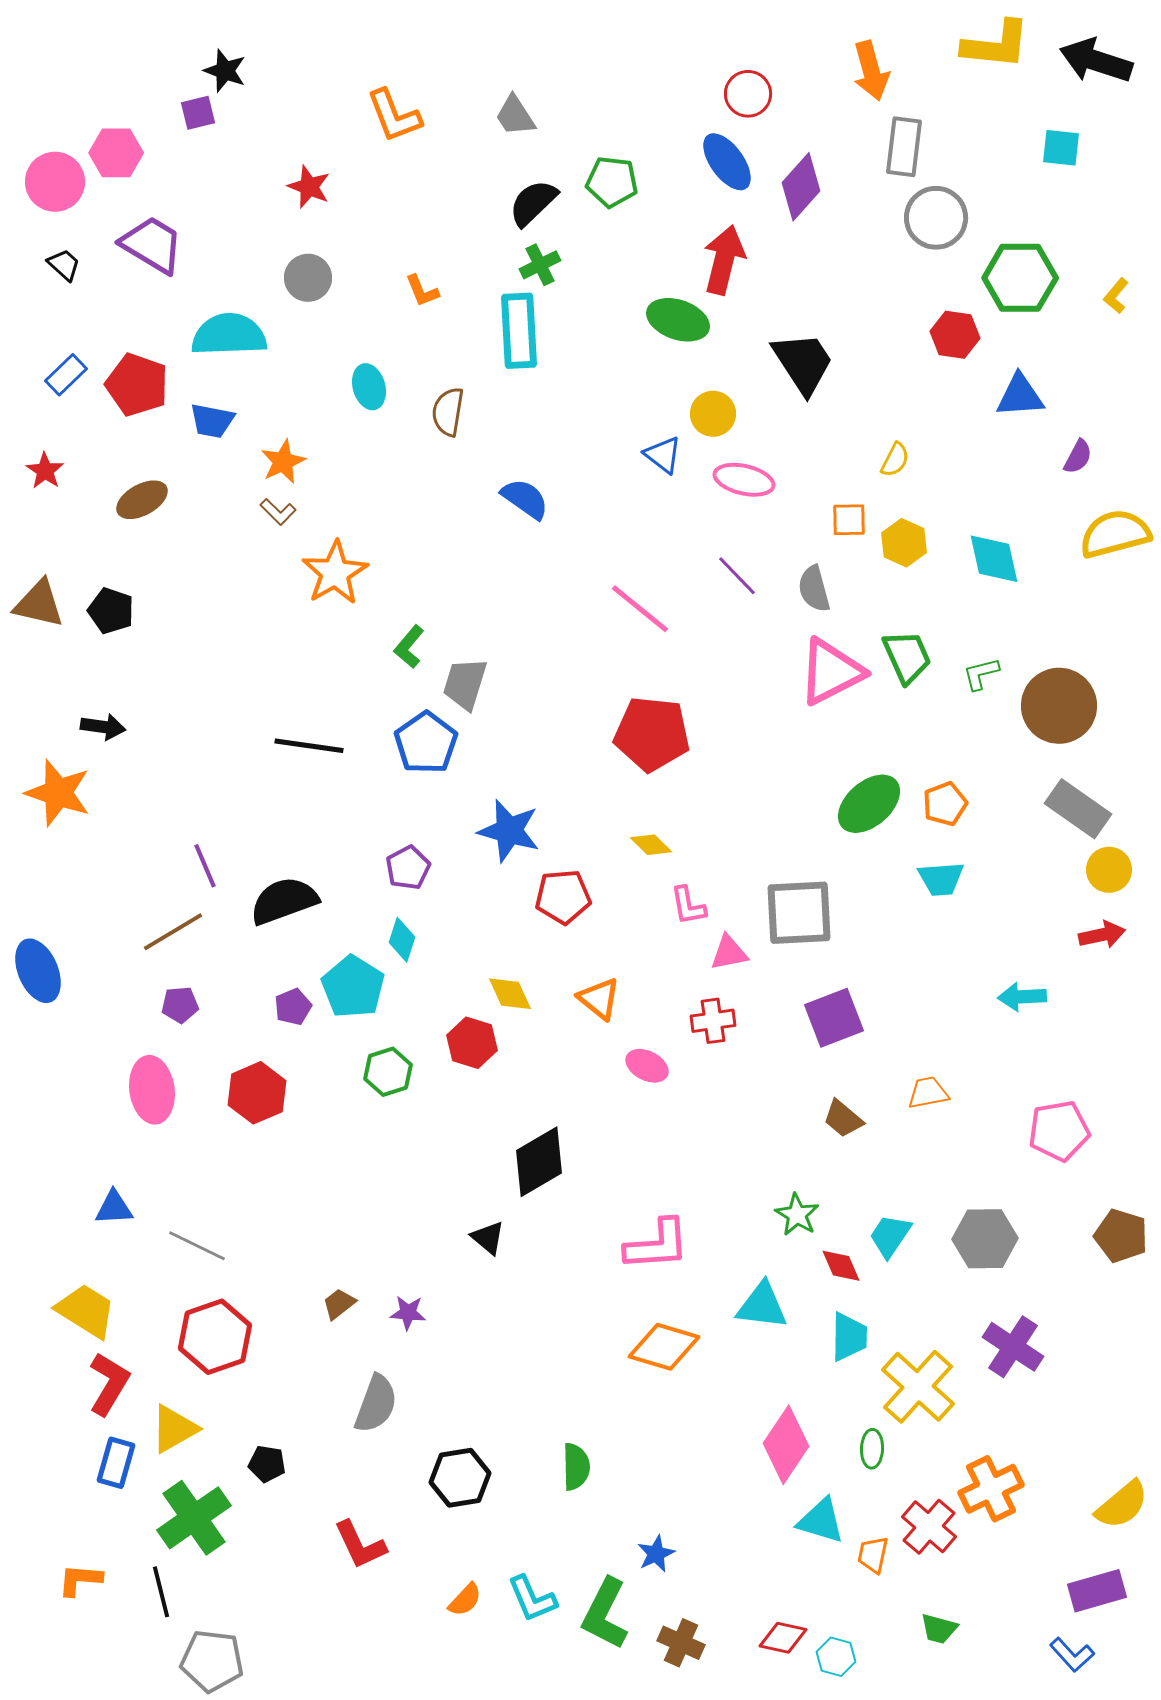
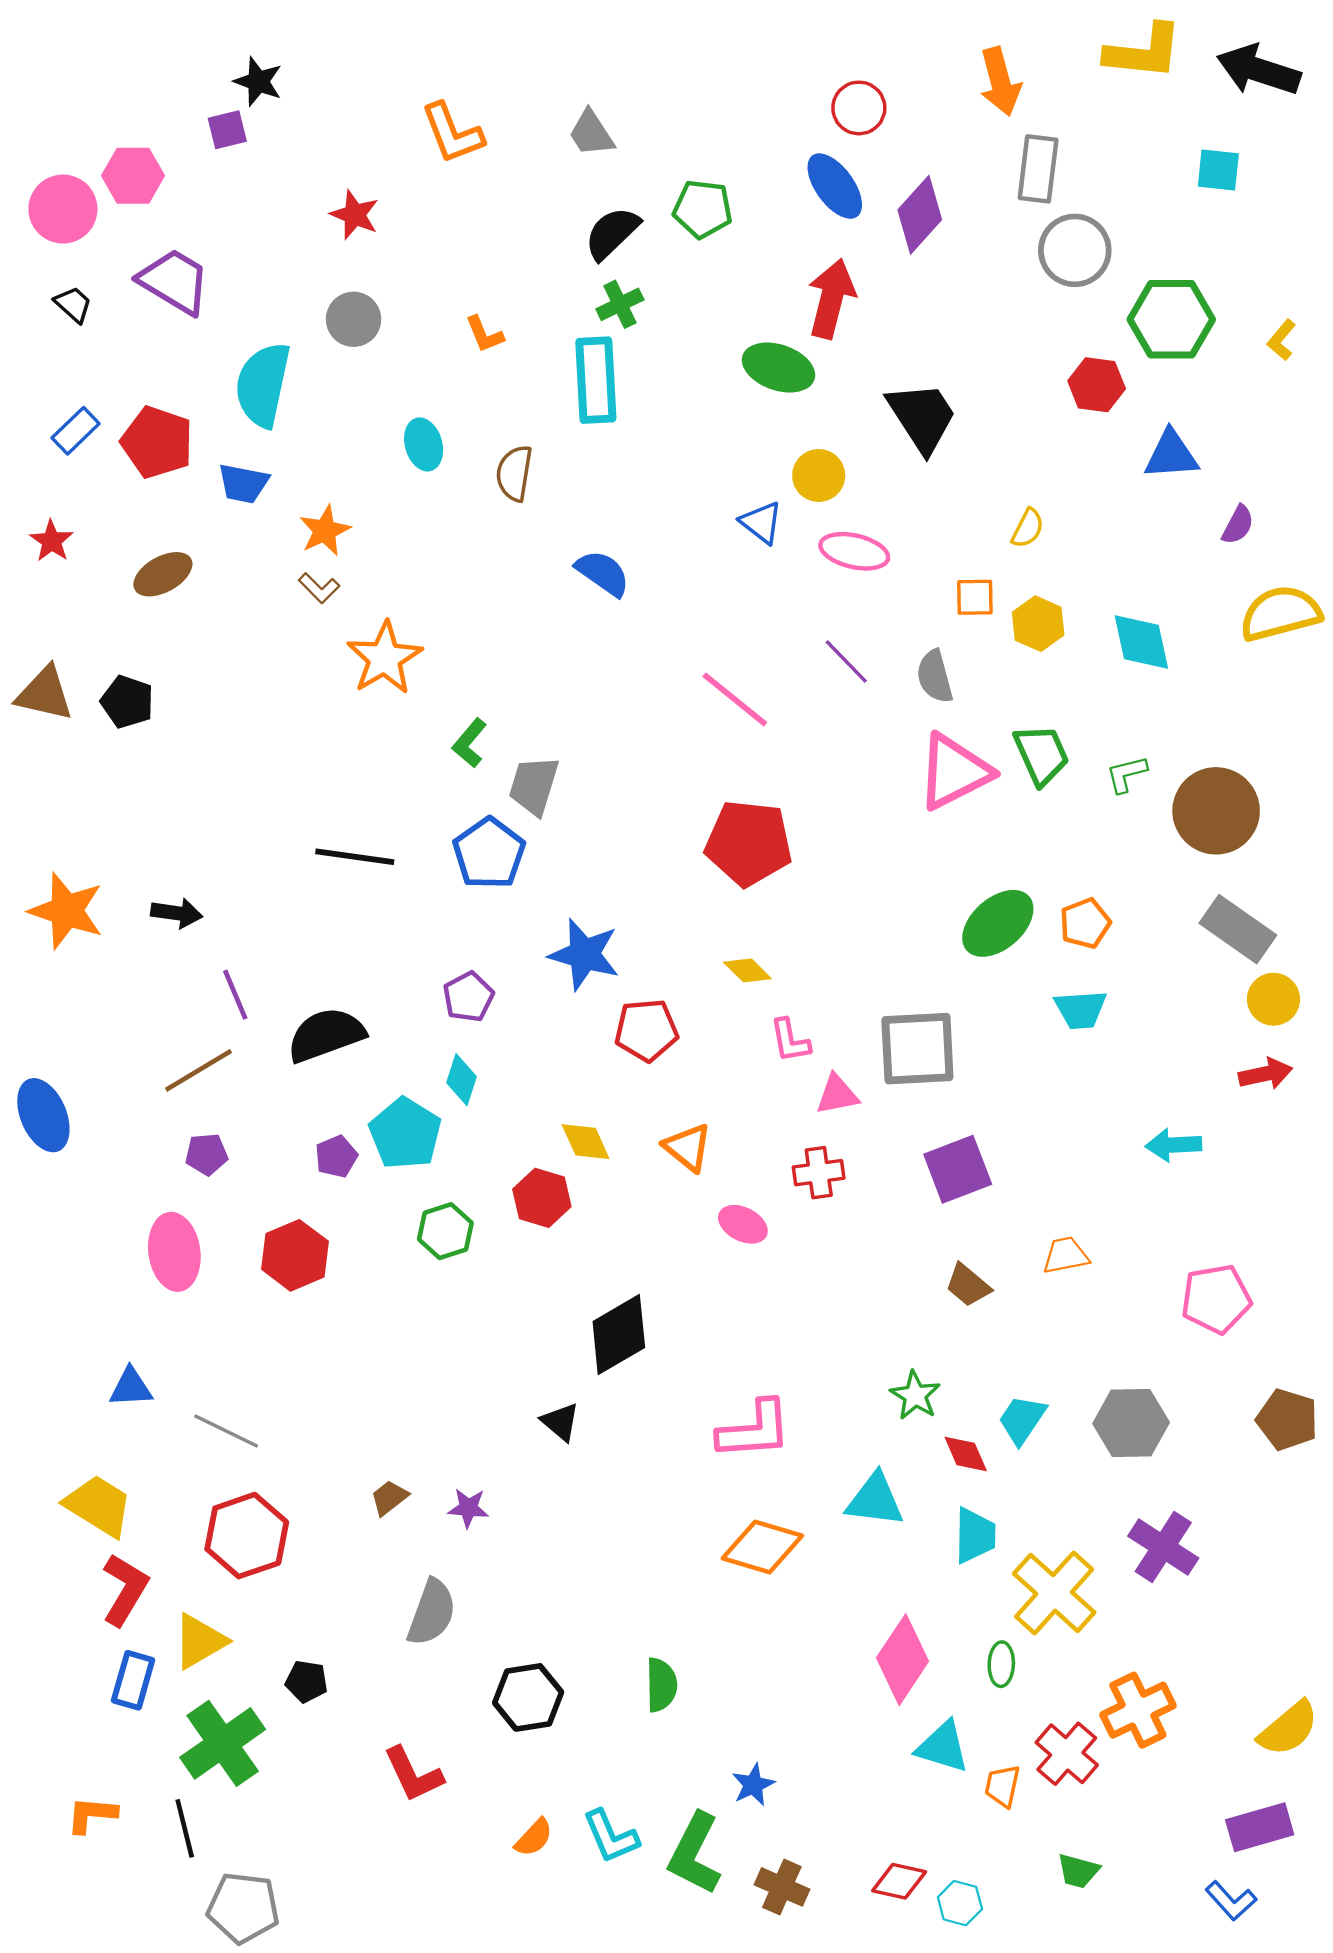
cyan semicircle: (229, 335) -> (263, 385), turned -76
black arrow: (103, 727) -> (177, 913), moved

